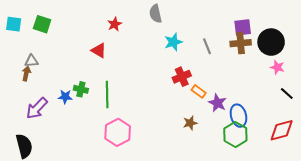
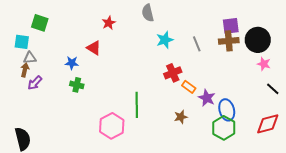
cyan square: (14, 24) -> (22, 42), moved
green line: (107, 95) -> (137, 105), moved
blue star: (65, 97) -> (72, 63), moved
purple arrow: (37, 108) -> (35, 83), moved, size x0.7

